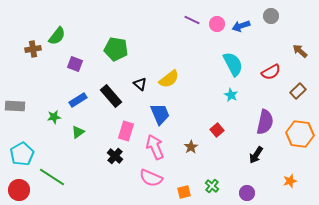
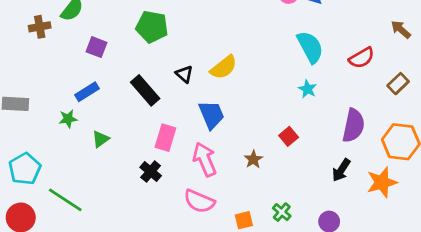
blue rectangle: (78, 100) -> (87, 92), moved
orange star: (290, 181) -> (382, 182), moved, size x1.6

